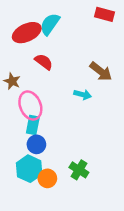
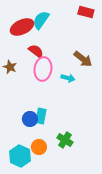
pink ellipse: (30, 106) -> (43, 69), moved, turned 30
cyan rectangle: (33, 125) -> (41, 116), moved
cyan hexagon: (29, 169) -> (20, 156), moved

